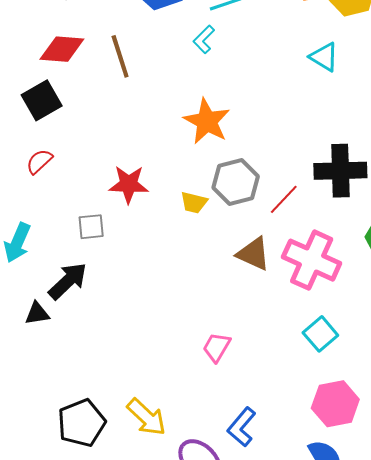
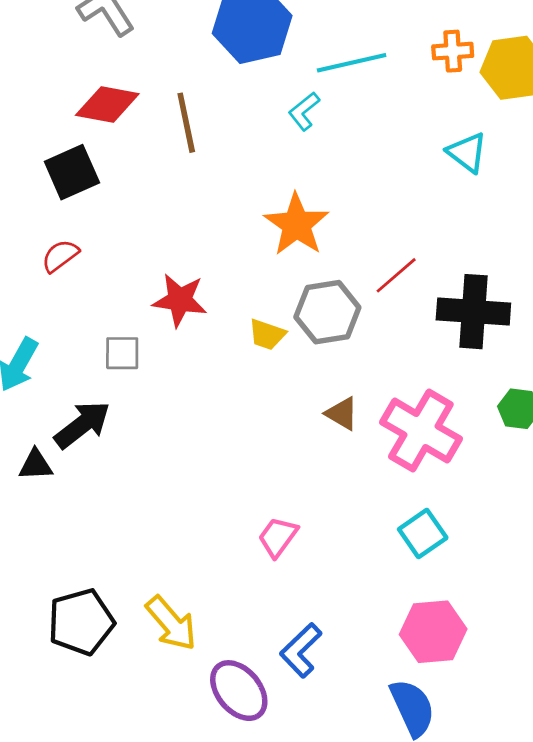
red line: (284, 199) -> (396, 275), moved
brown triangle: (253, 254) -> (342, 414), size x0.7

